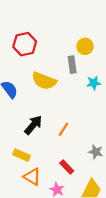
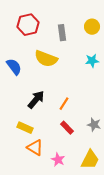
yellow circle: (85, 46) -> (92, 27), moved
gray rectangle: (72, 65) -> (62, 33), moved
red rectangle: (67, 167) -> (67, 128), moved

